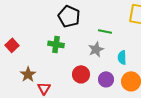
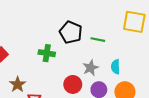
black pentagon: (69, 16) -> (71, 32), moved
gray star: (96, 49) -> (90, 68), moved

